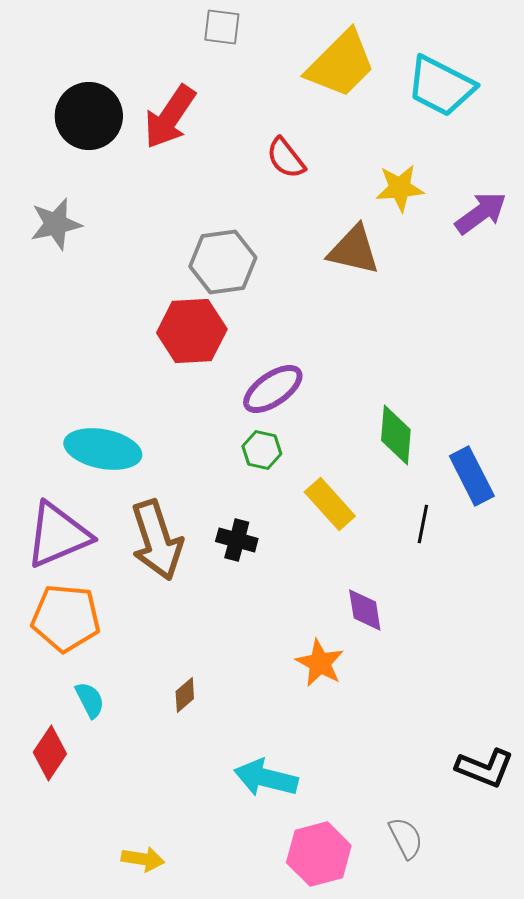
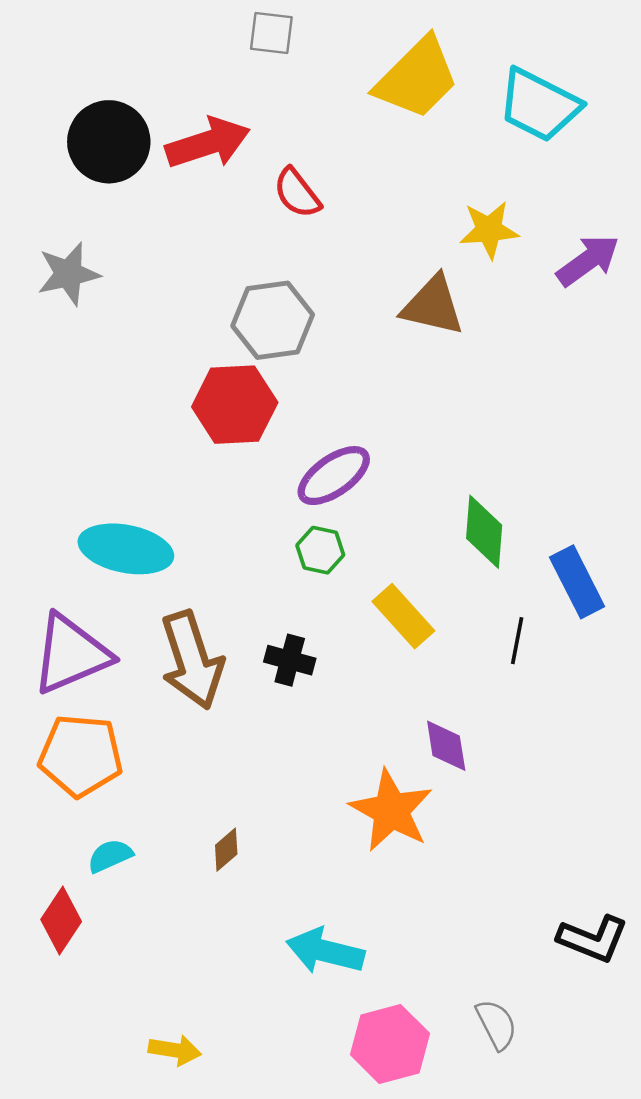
red arrow: (170, 117) -> (208, 143), turned -142
red semicircle: (286, 158) -> (297, 193), moved
orange star: (320, 663) -> (391, 811), size x1.4
cyan semicircle: (90, 700) -> (110, 856), turned -87

